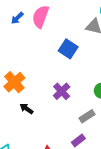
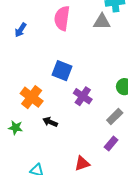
pink semicircle: (41, 17) -> (62, 18), moved
blue square: (68, 49) -> (62, 71), moved

